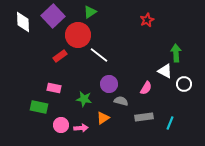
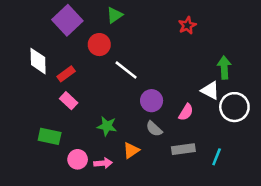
white diamond: (23, 22) -> (38, 61), moved
red circle: (78, 35) -> (99, 45), size x0.7
red rectangle: (60, 56) -> (66, 74), moved
purple circle: (109, 84) -> (152, 101), moved
white circle: (184, 84) -> (234, 107), size x1.5
pink rectangle: (54, 88) -> (69, 101), moved, turned 32
gray semicircle: (121, 101) -> (154, 129), turned -152

